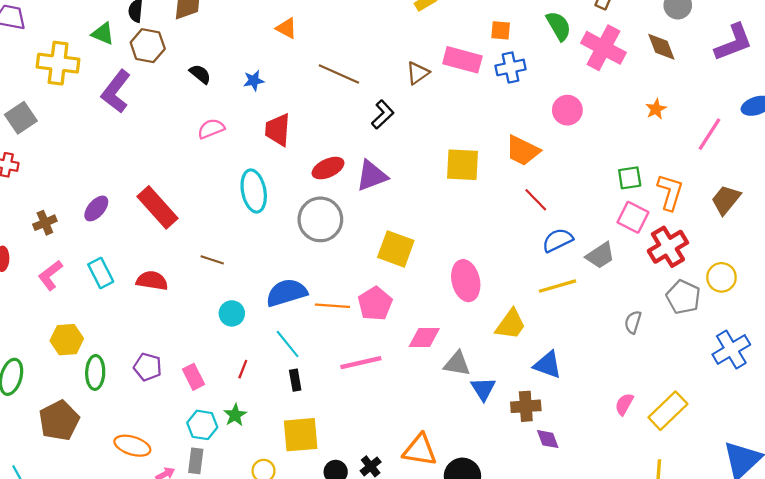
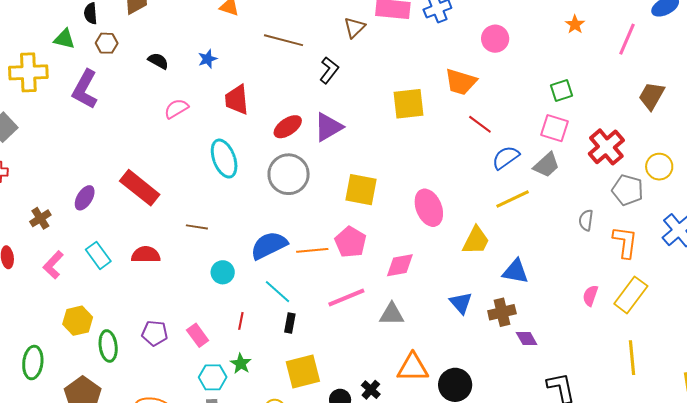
brown hexagon: (148, 46) -> (107, 43), size x0.7
orange L-shape: (670, 192) -> (625, 242), moved
pink square: (633, 217) -> (555, 128), moved
gray triangle: (457, 364) -> (392, 314), moved
black rectangle: (295, 380) -> (290, 323), turned 30

